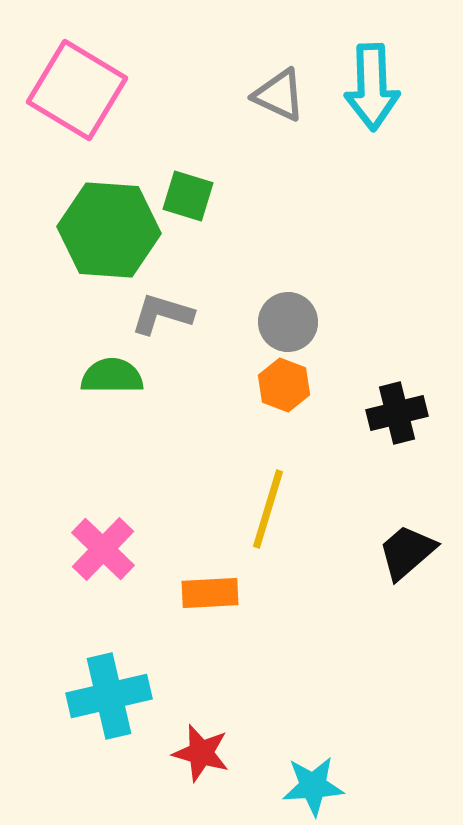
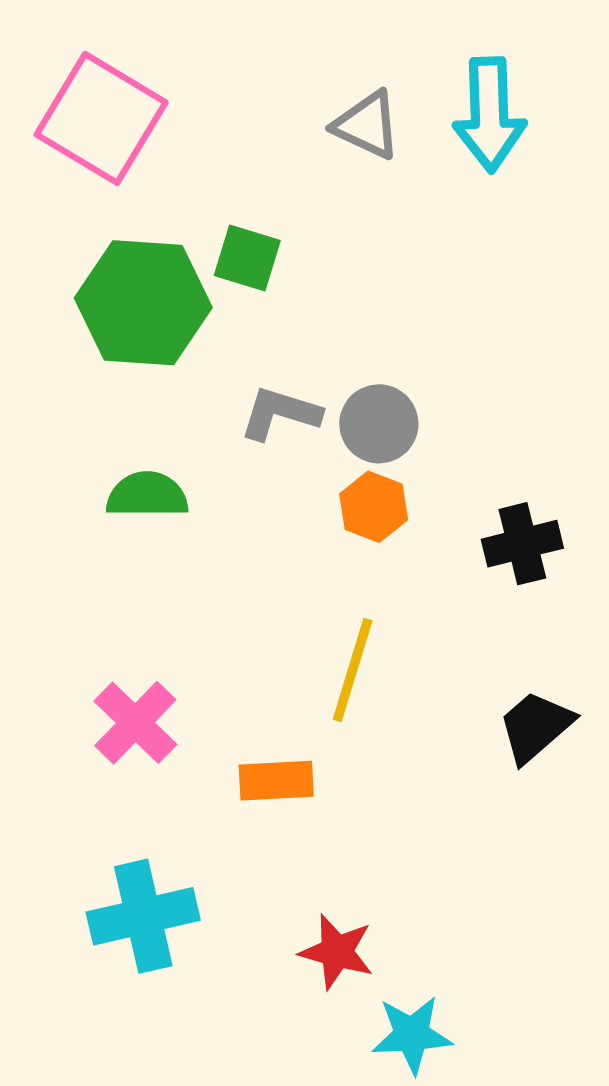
gray L-shape: (162, 314) -> (280, 413), moved
red star: (201, 753) -> (337, 952), moved

